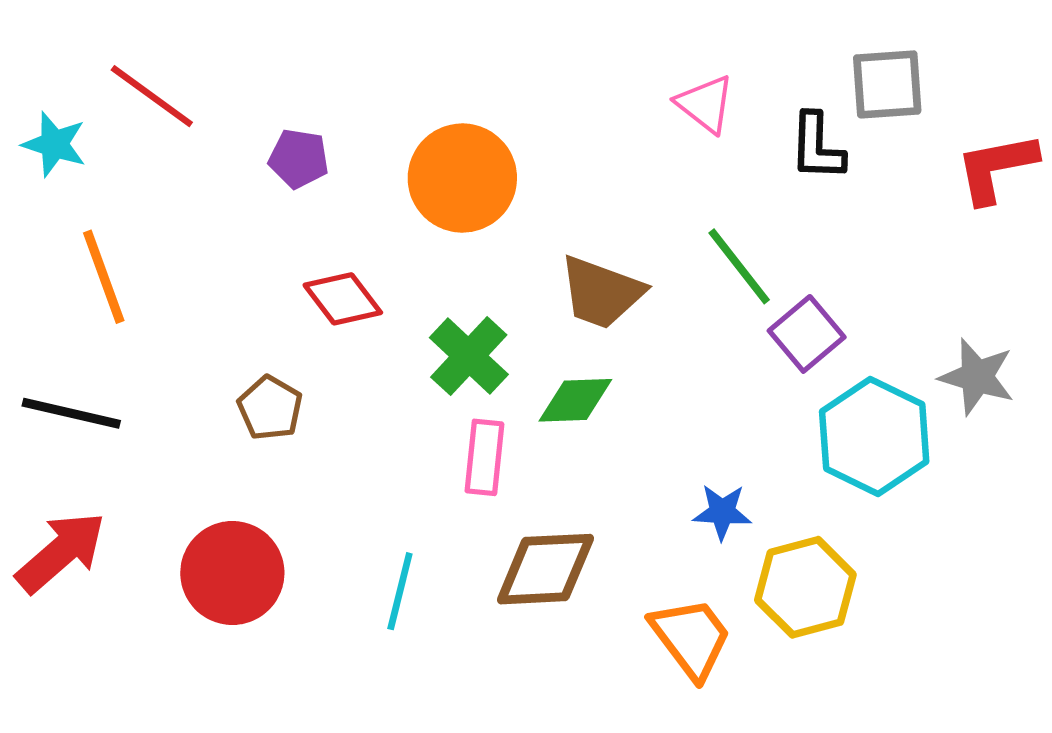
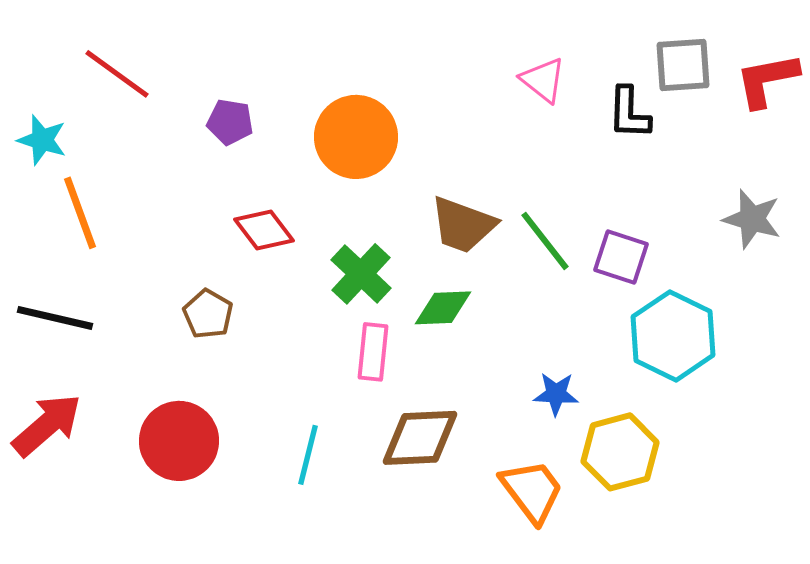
cyan star: (54, 144) -> (42, 140), moved
red L-shape: (996, 168) -> (767, 80), moved
green line: (739, 266) -> (545, 241), moved
purple square: (807, 334) -> (621, 257), turned -32
gray star: (977, 377) -> (752, 219), moved

